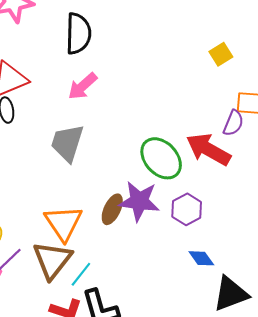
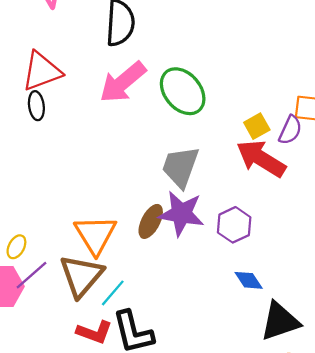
yellow square: (221, 54) -> (257, 126), moved
pink arrow: (83, 86) -> (123, 82), size x1.4
gray trapezoid: (67, 143) -> (180, 167), moved
green ellipse: (161, 158) -> (183, 91), moved

